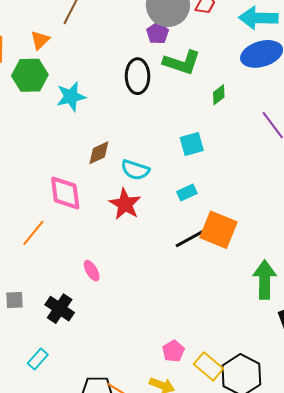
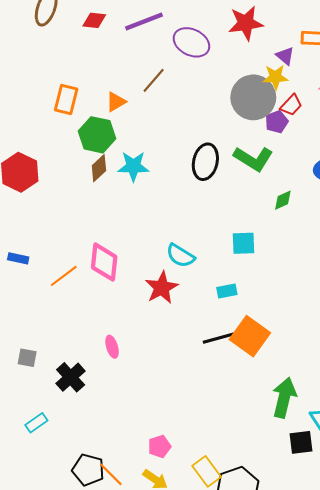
purple pentagon: (158, 33) -> (277, 122), moved
brown diamond: (99, 153) -> (99, 168), moved, turned -32
orange line: (33, 233) -> (64, 276), moved
pink pentagon: (173, 351) -> (159, 446), moved

